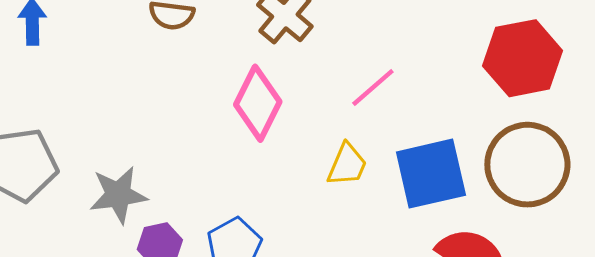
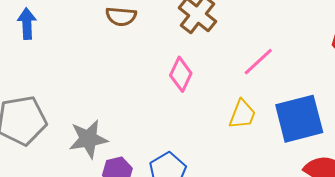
pink diamond: (258, 103) -> (181, 74), size x0.7

